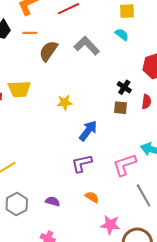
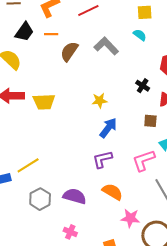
yellow trapezoid: (19, 89) -> (44, 102), moved
yellow star: (65, 102) -> (99, 101), moved
brown square: (121, 108) -> (150, 121), moved
orange semicircle: (92, 197) -> (112, 192), size x1.5
purple semicircle: (53, 201) -> (75, 196), size x1.6

